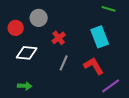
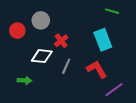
white diamond: (27, 53) -> (42, 56), moved
green arrow: (25, 86) -> (24, 80), moved

